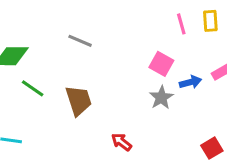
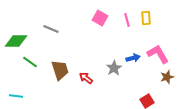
gray line: (80, 41) -> (51, 29), moved
pink square: (161, 64) -> (100, 18), moved
red arrow: (121, 142) -> (86, 78), moved

